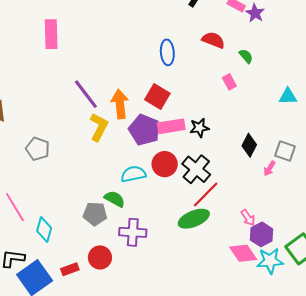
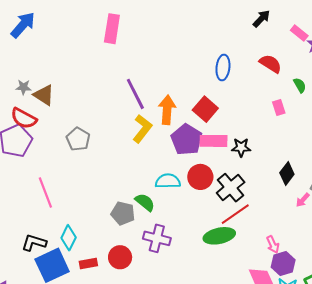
cyan diamond: (44, 230) -> (69, 238), moved

